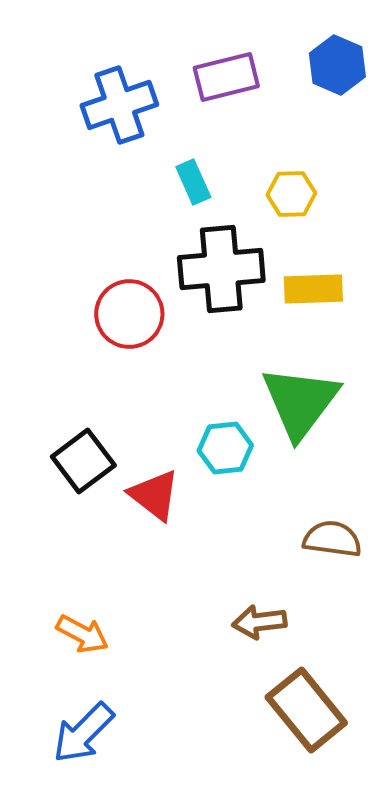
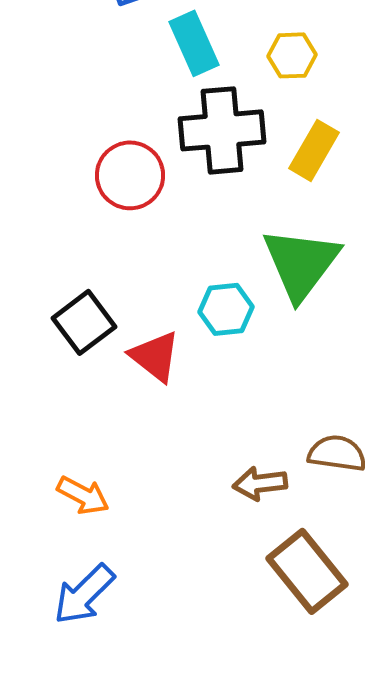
cyan rectangle: (193, 182) -> (194, 43), size x1.4
yellow rectangle: (313, 289) -> (314, 150), turned -58
brown semicircle: (332, 539) -> (337, 453), moved

